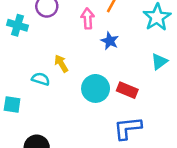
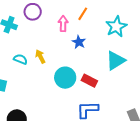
cyan triangle: (159, 62) -> (116, 61), size x1.5
cyan semicircle: (41, 79) -> (20, 59), moved

